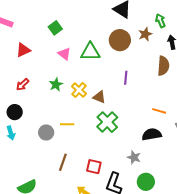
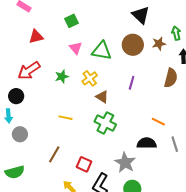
red arrow: (23, 85) -> (29, 71), size x1.6
yellow cross: (79, 90) -> (90, 78), moved
green cross: (107, 122) -> (105, 123), turned -30
gray circle: (46, 132) -> (20, 134), moved
gray star: (134, 157) -> (125, 163), size x1.5

